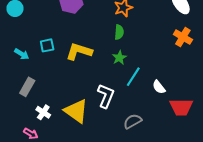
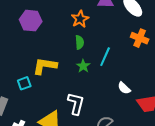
cyan square: (47, 45) -> (24, 83), moved
cyan line: (133, 77) -> (105, 57), moved

